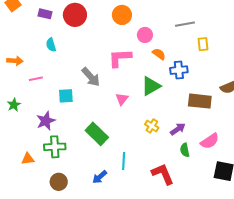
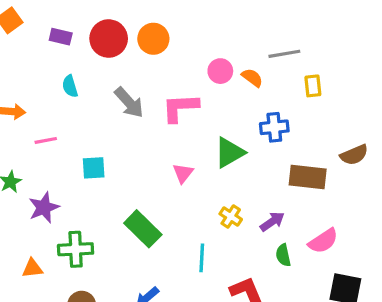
orange circle: (122, 15) -> (153, 39), moved
orange semicircle: (159, 54) -> (252, 78), moved
gray arrow: (91, 77) -> (129, 103), moved
purple star: (46, 121) -> (44, 208), moved
cyan line: (124, 161) -> (202, 258), moved

